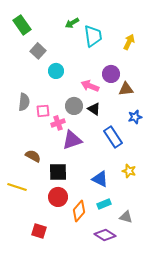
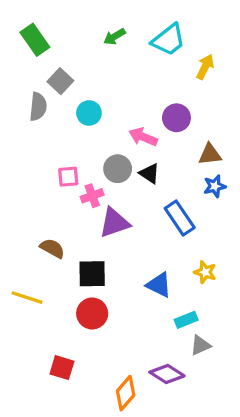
cyan trapezoid: (93, 36) -> (169, 40), moved, turned 60
brown triangle: (126, 89) -> (210, 154), moved
gray semicircle: (24, 102) -> (38, 107), moved
cyan rectangle: (104, 204) -> (186, 320), moved
orange diamond: (79, 211) -> (126, 393), moved
gray triangle: (126, 217) -> (200, 345), turned -40

